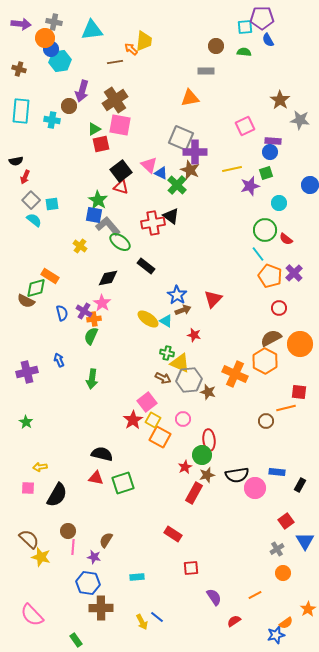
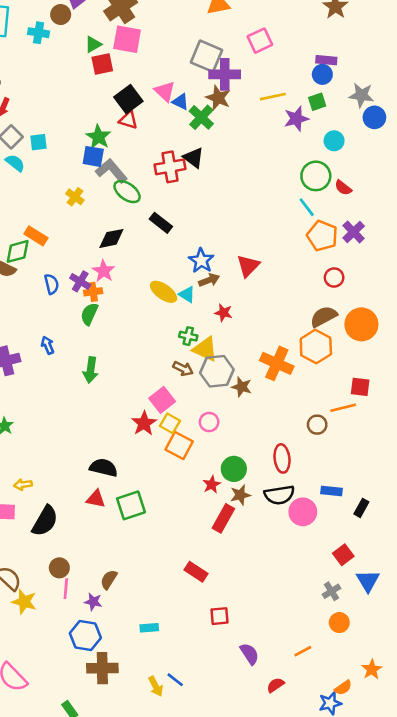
gray star: (300, 120) -> (361, 95), moved
pink square: (245, 126) -> (260, 41), moved
red ellipse: (209, 440) -> (282, 458), moved

